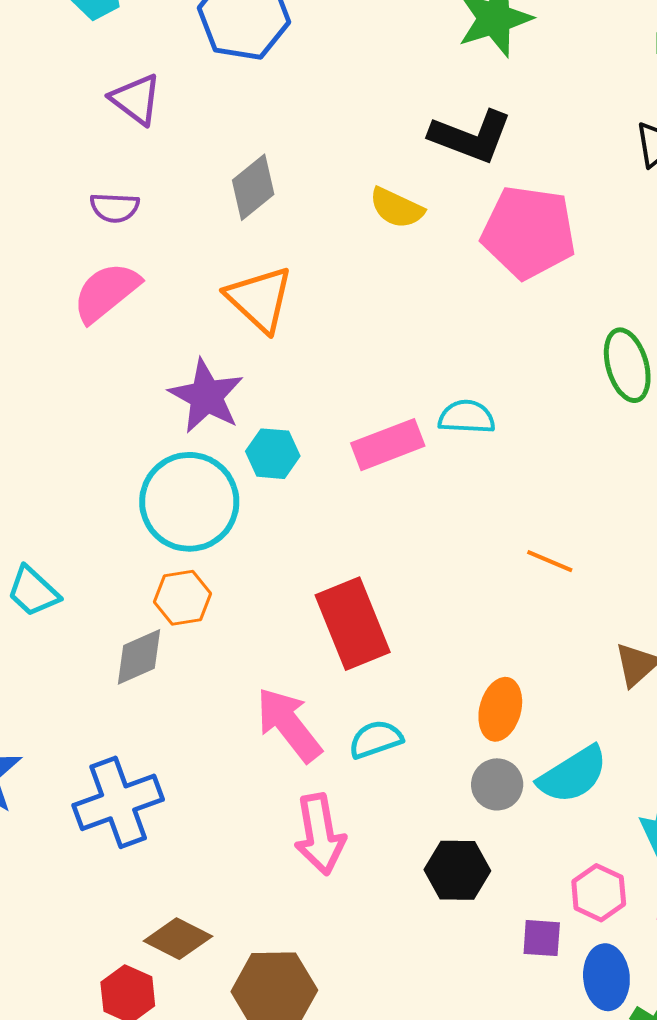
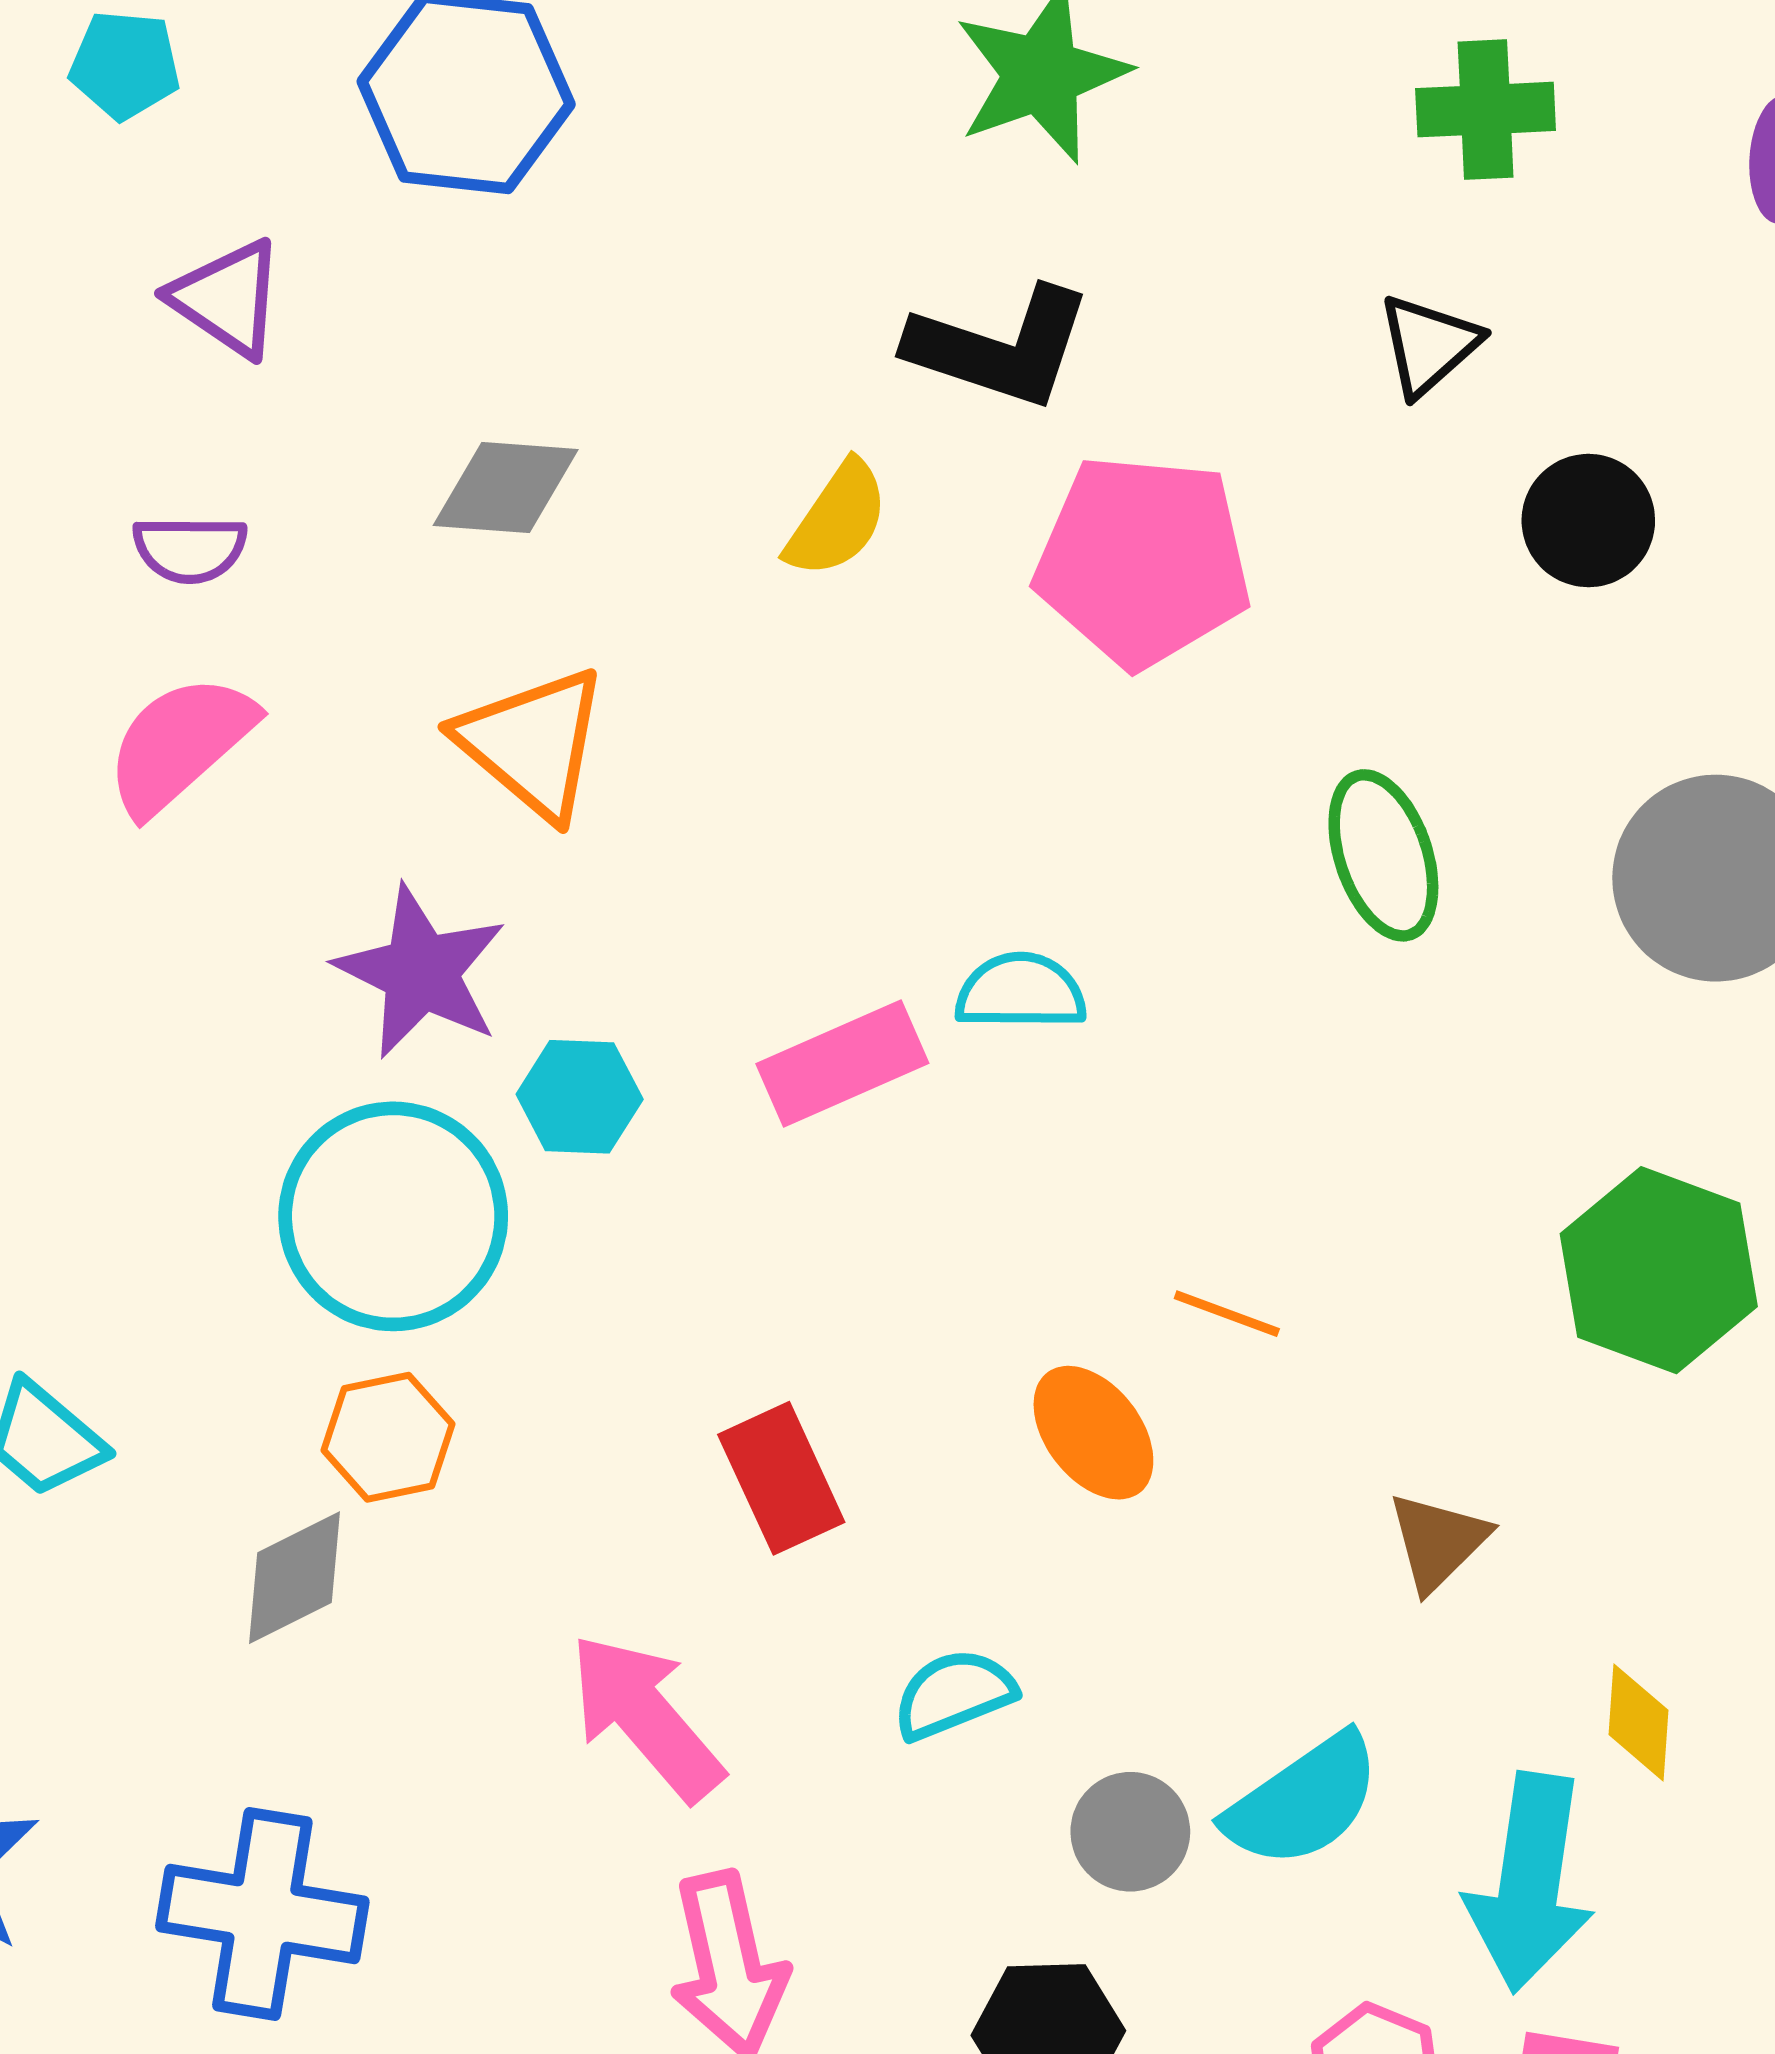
gray diamond: (253, 187) -> (506, 488), turned 46
yellow semicircle: (397, 208) -> (837, 519), turned -78
red rectangle: (353, 624) -> (781, 1478), size x0.7
orange ellipse: (500, 709) -> (1093, 1433), moved, turned -50
cyan semicircle: (376, 739) -> (954, 1694), moved
blue cross: (118, 802) -> (262, 1914), turned 32

